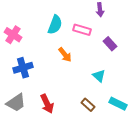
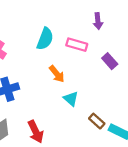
cyan triangle: (99, 76) -> (71, 99), moved
brown rectangle: (88, 105) -> (97, 121), moved

